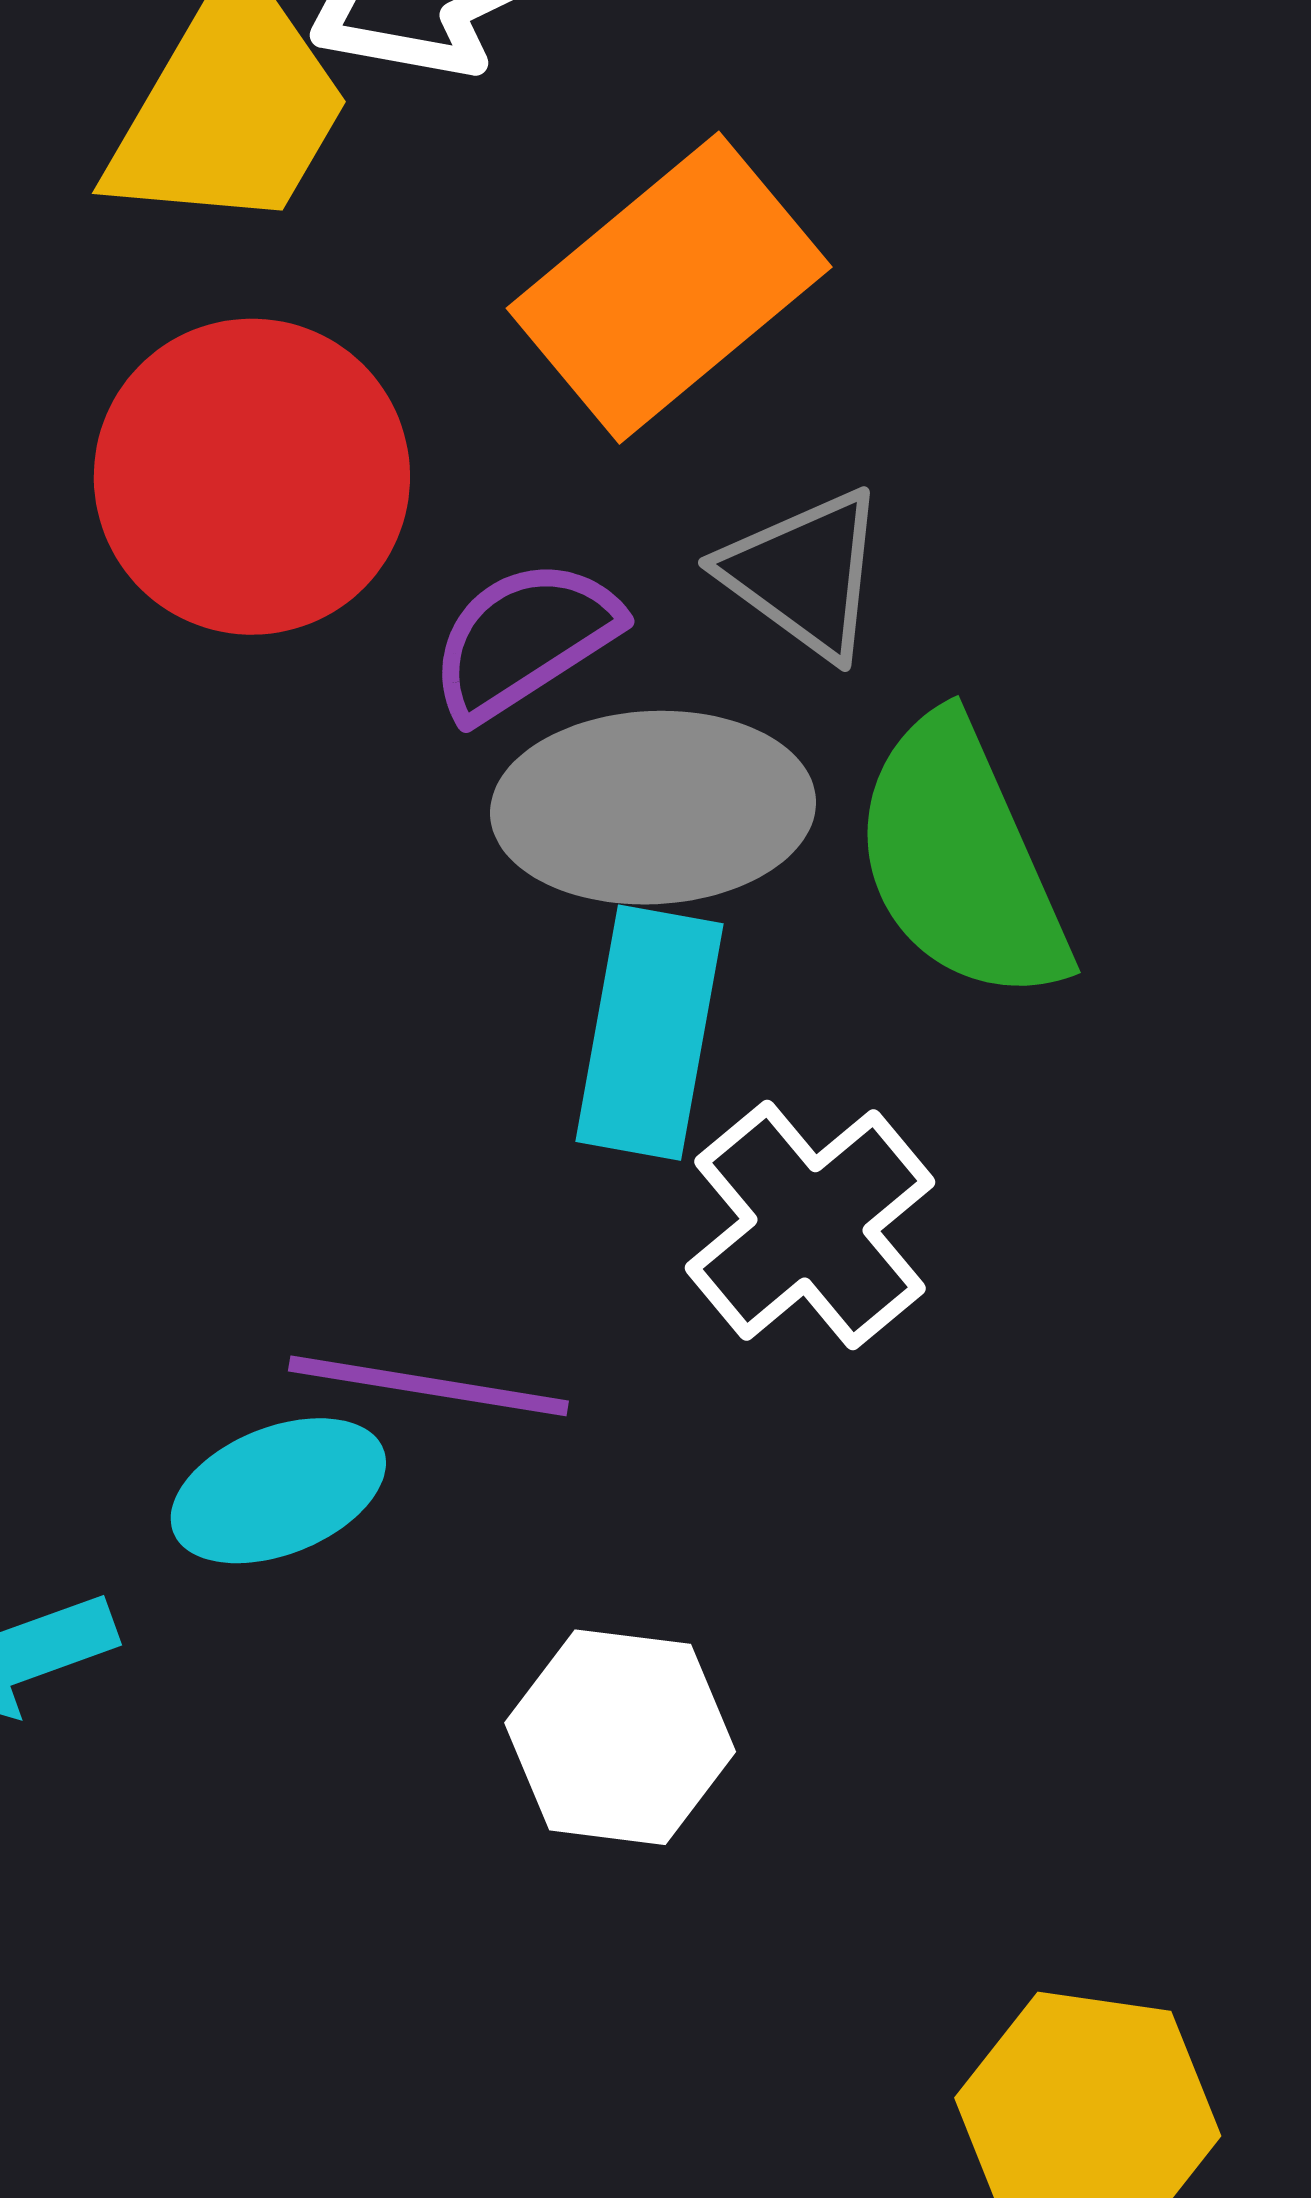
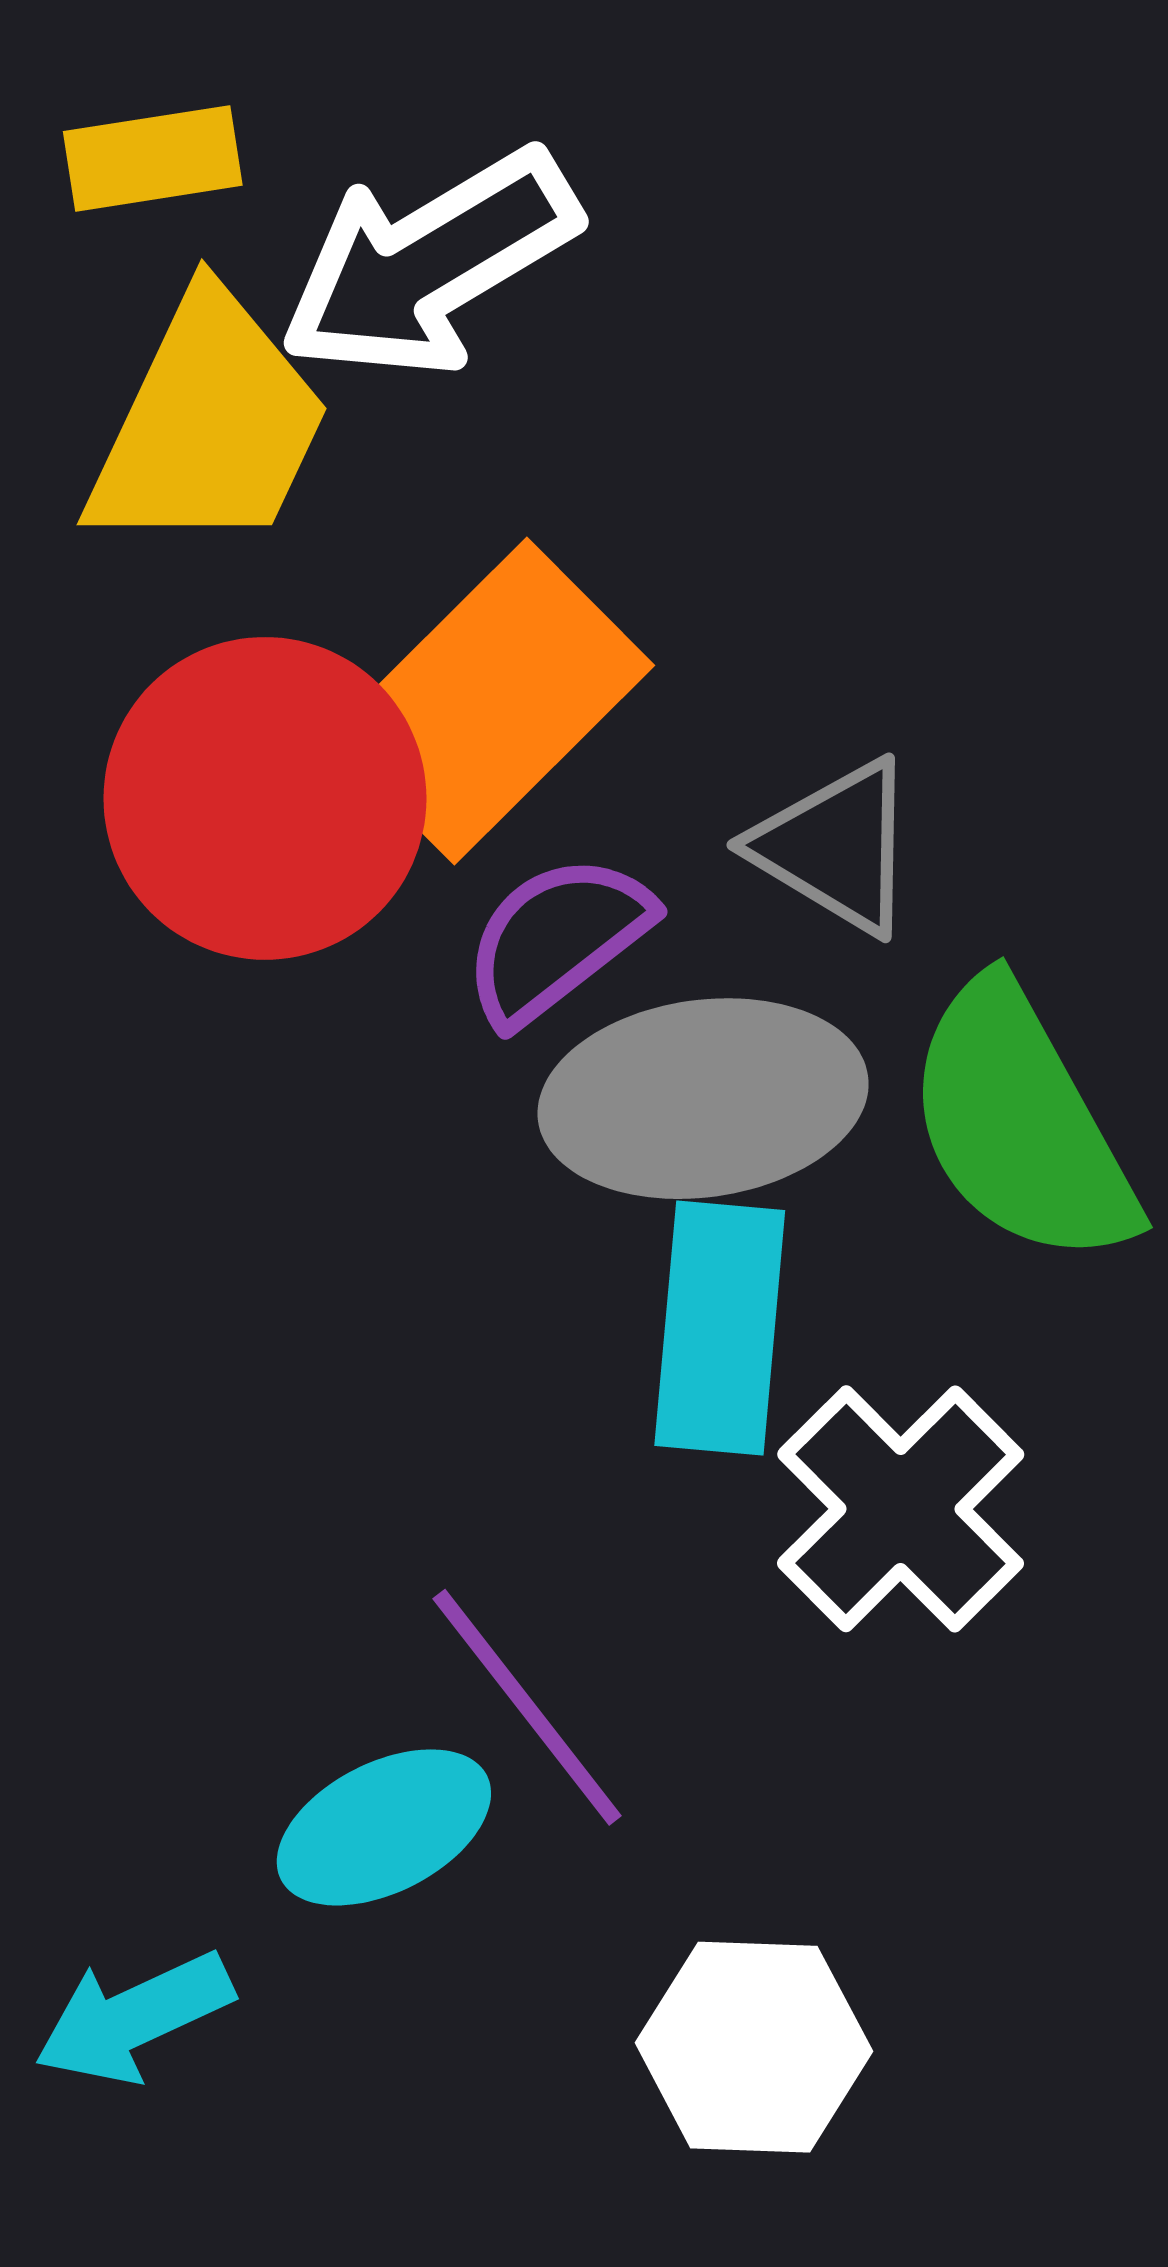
orange rectangle: (669, 288) -> (491, 701), moved
purple line: (428, 1386) -> (527, 1707), turned 48

